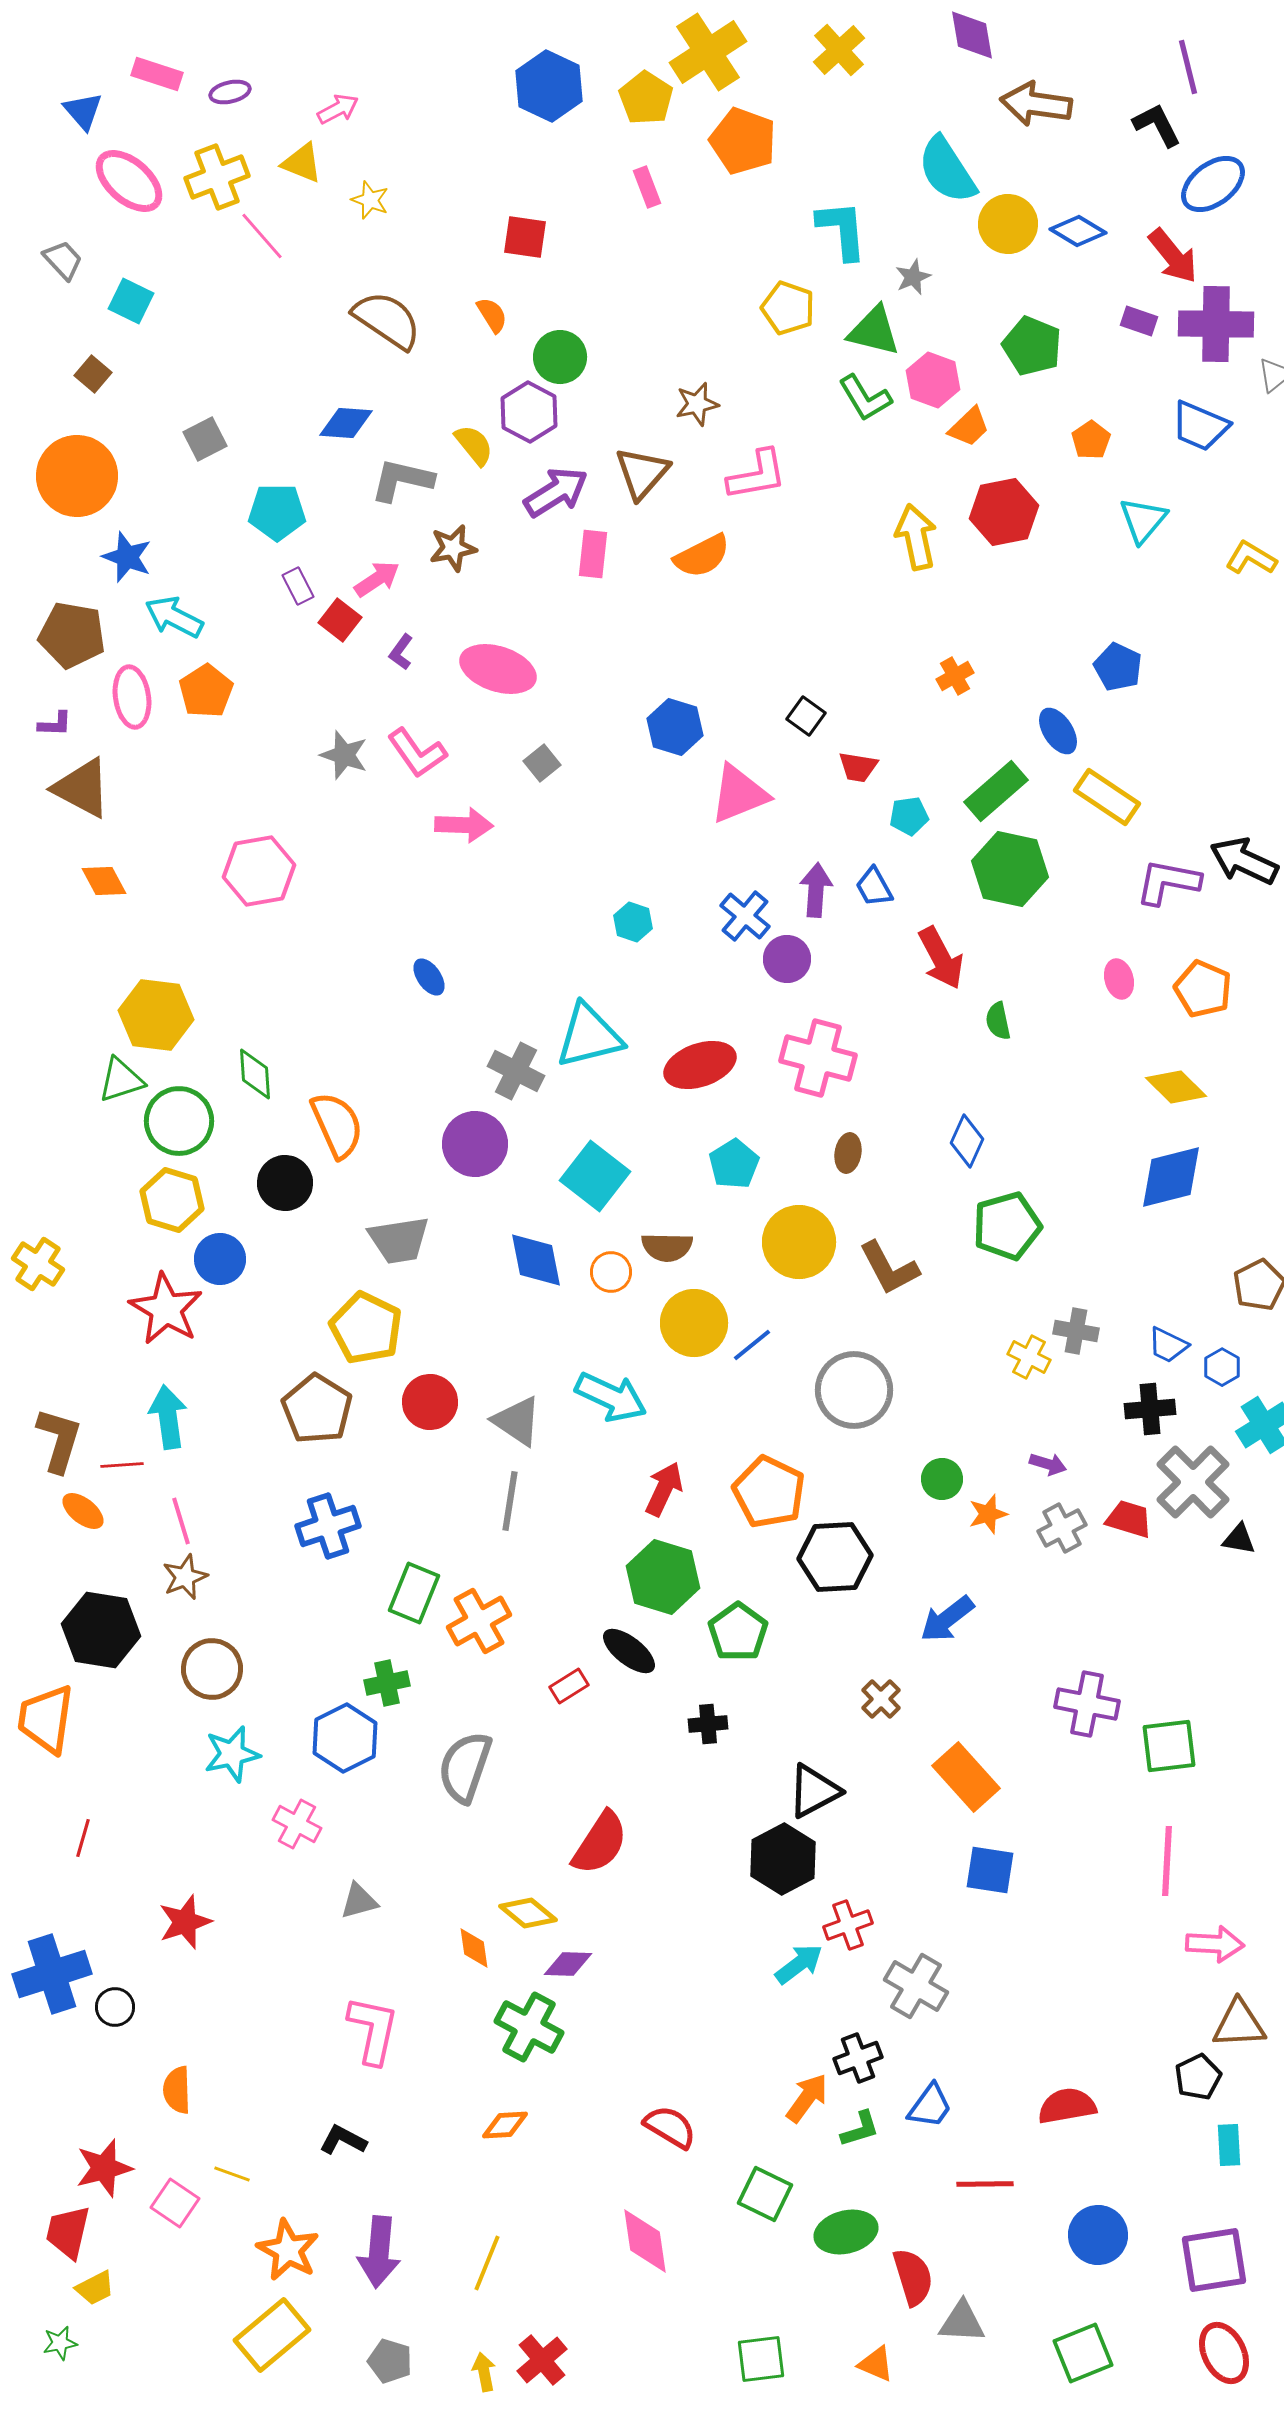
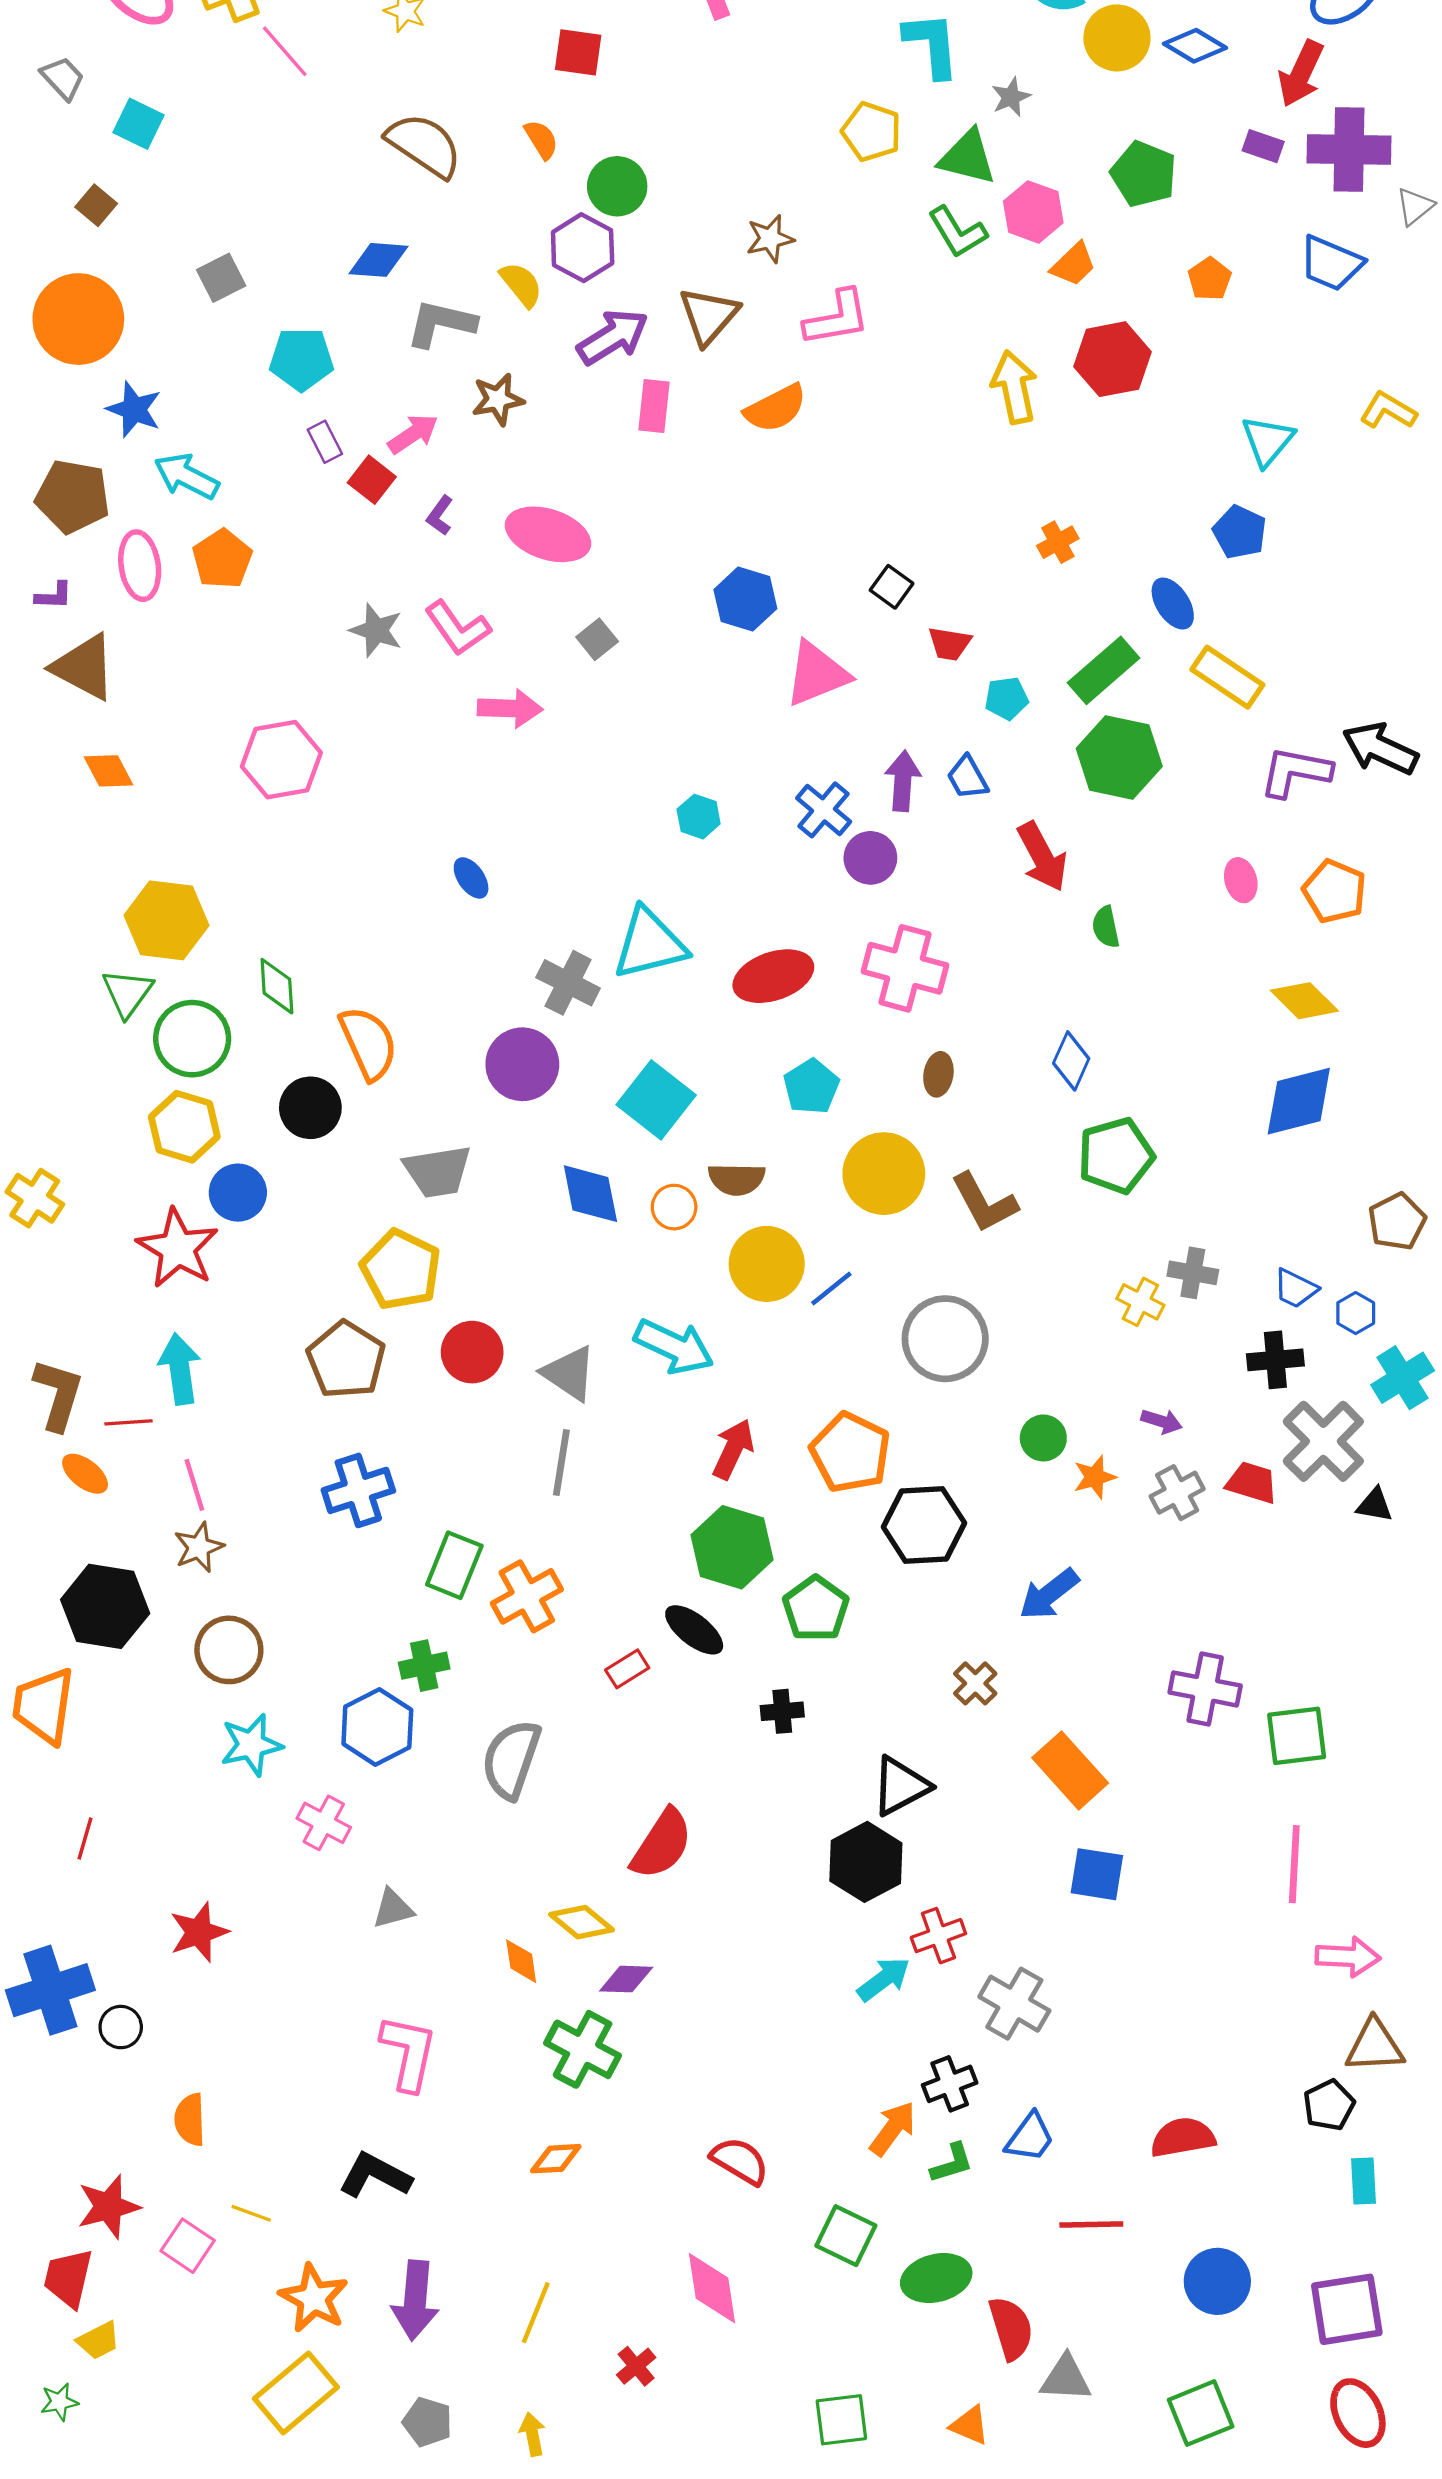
red arrow: (1173, 256) -> (1301, 74), turned 64
cyan triangle: (1143, 520) -> (1268, 441), moved
green triangle: (121, 1080) -> (127, 993), turned -36
black L-shape: (343, 2140) -> (375, 2175), size x1.4
red cross: (542, 2360) -> (636, 2366), moved, size x0.7

